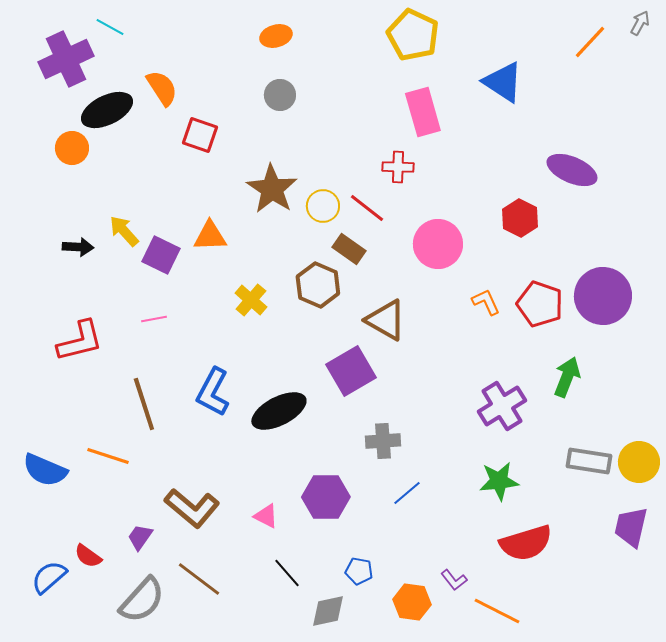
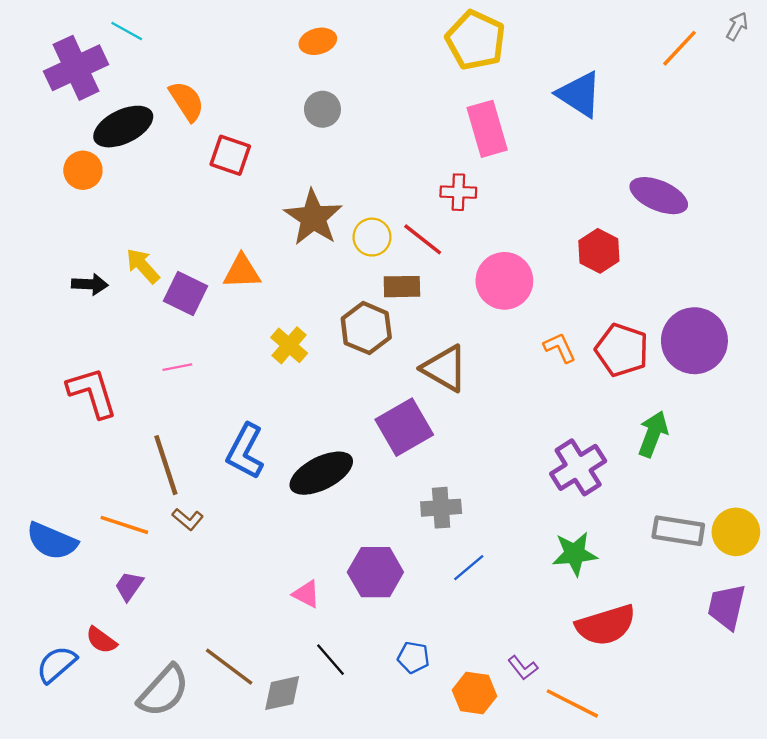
brown rectangle: (349, 249) -> (402, 287), turned -36
red L-shape: (80, 341) -> (92, 393), turned -93
brown L-shape: (192, 508) -> (188, 519), moved, size x0.5
purple trapezoid: (140, 537) -> (129, 586), moved
gray diamond: (328, 611) -> (282, 693), moved

